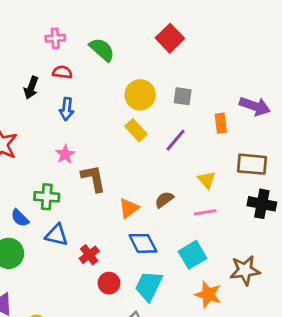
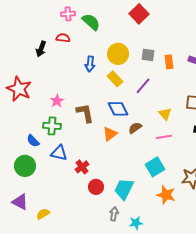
pink cross: (55, 38) -> (68, 14), moved
blue arrow: (67, 109) -> (90, 64), moved
orange rectangle: (221, 123) -> (169, 62), moved
pink star: (65, 154) -> (57, 101), moved
blue diamond: (143, 243) -> (118, 109), moved

